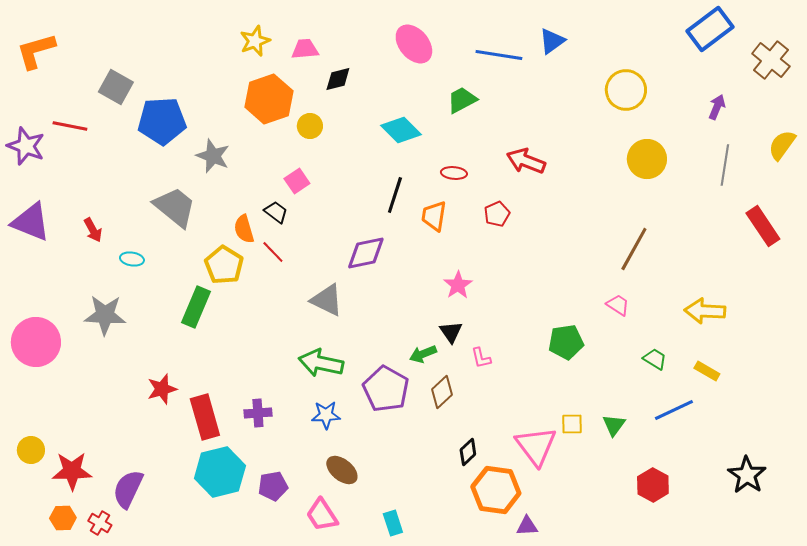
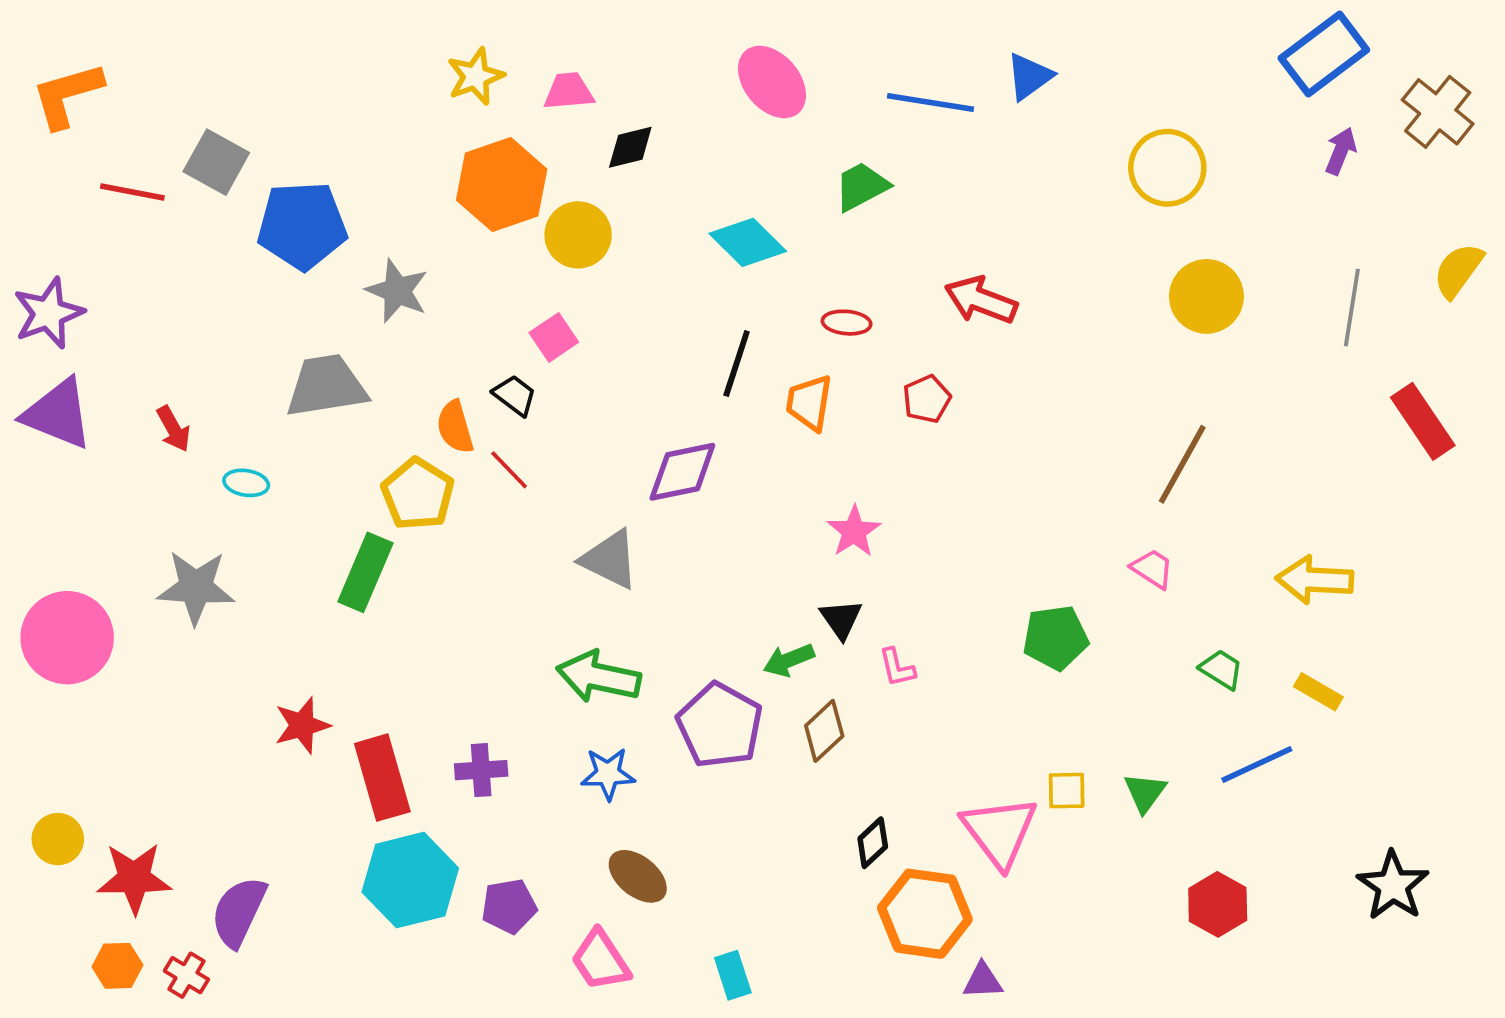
purple arrow: (717, 107) -> (1341, 151), moved
red line: (70, 126) -> (132, 192), moved
yellow circle: (310, 126) -> (578, 235), size x1.4
purple star: (26, 146) -> (48, 313), moved, turned 30
gray trapezoid: (175, 207) -> (326, 386), turned -48

